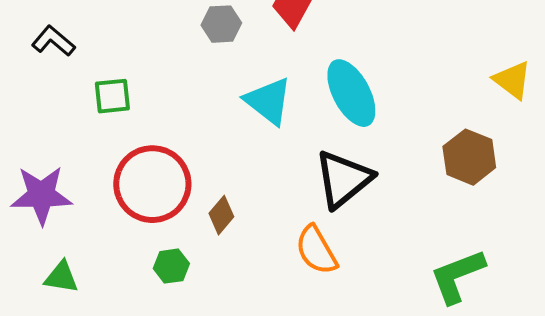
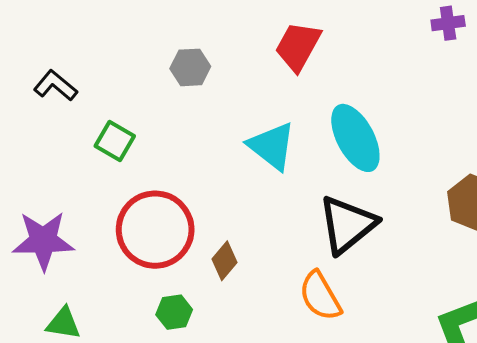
gray hexagon: (221, 24) -> (190, 67), moved
green square: (112, 96) -> (115, 141), turned 36

